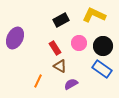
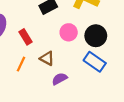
red rectangle: (55, 48) -> (25, 37), moved
orange line: (38, 81) -> (21, 64), moved

